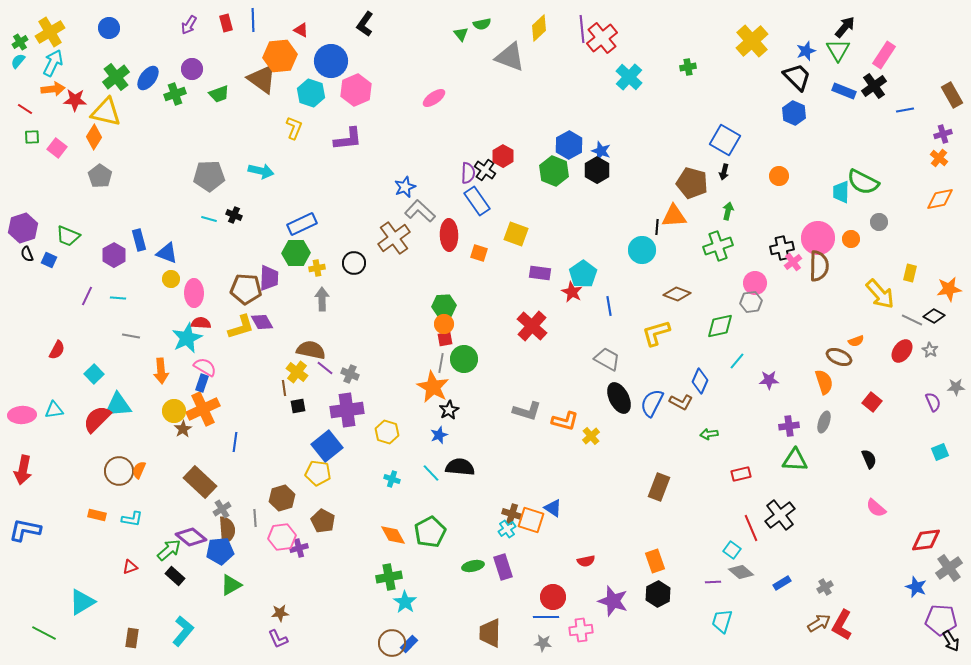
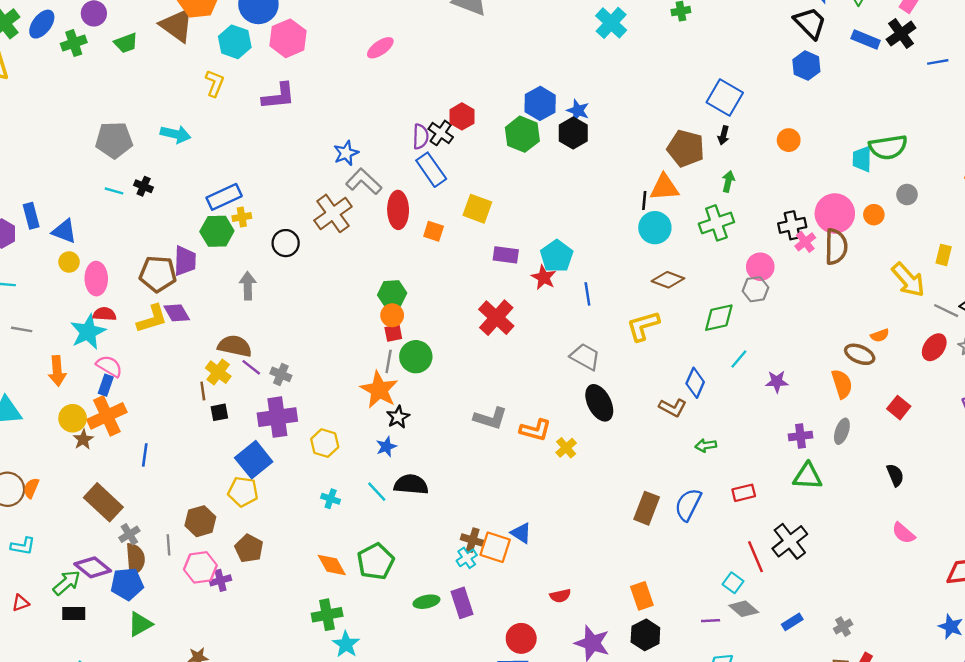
green semicircle: (863, 182) -> (888, 147), turned -36
cyan circle: (642, 250) -> (655, 228), moved
yellow cross: (317, 268) -> (242, 217), moved
blue semicircle: (652, 403) -> (688, 505), moved
black rectangle: (175, 576) -> (74, 614), turned -42

